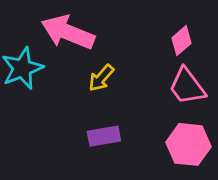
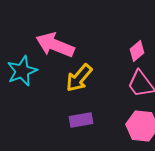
yellow arrow: (101, 78) -> (79, 78), size x1.4

